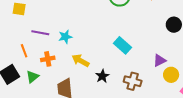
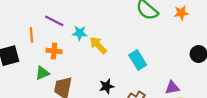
yellow arrow: (80, 61) -> (98, 45), moved
green triangle: (32, 77) -> (42, 73), moved

